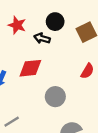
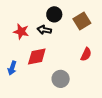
red star: (17, 25) -> (21, 32), moved

